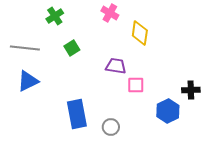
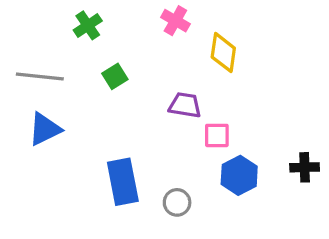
black cross: (191, 90) -> (305, 167), moved
blue hexagon: (168, 111) -> (239, 175), moved

